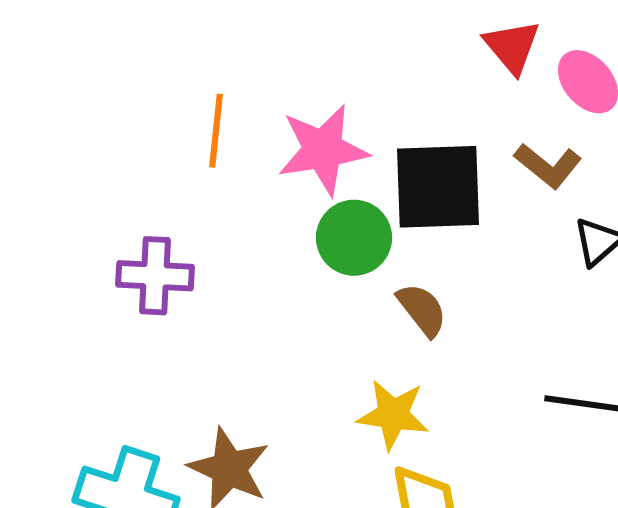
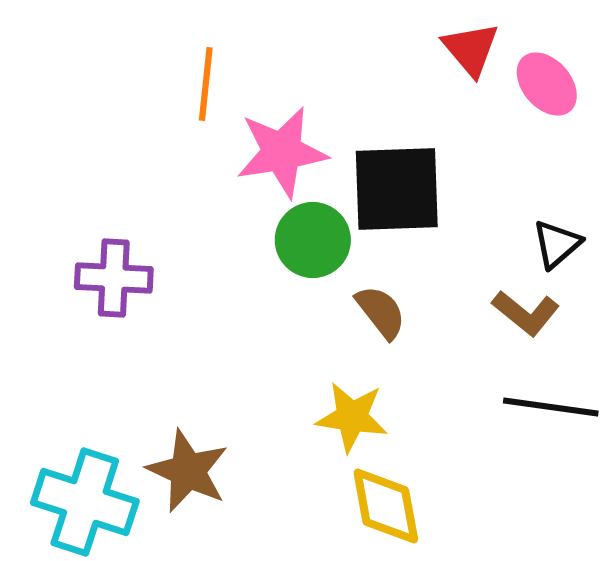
orange line: (216, 131) -> (206, 84), moved
brown L-shape: (548, 166) -> (526, 313), moved

